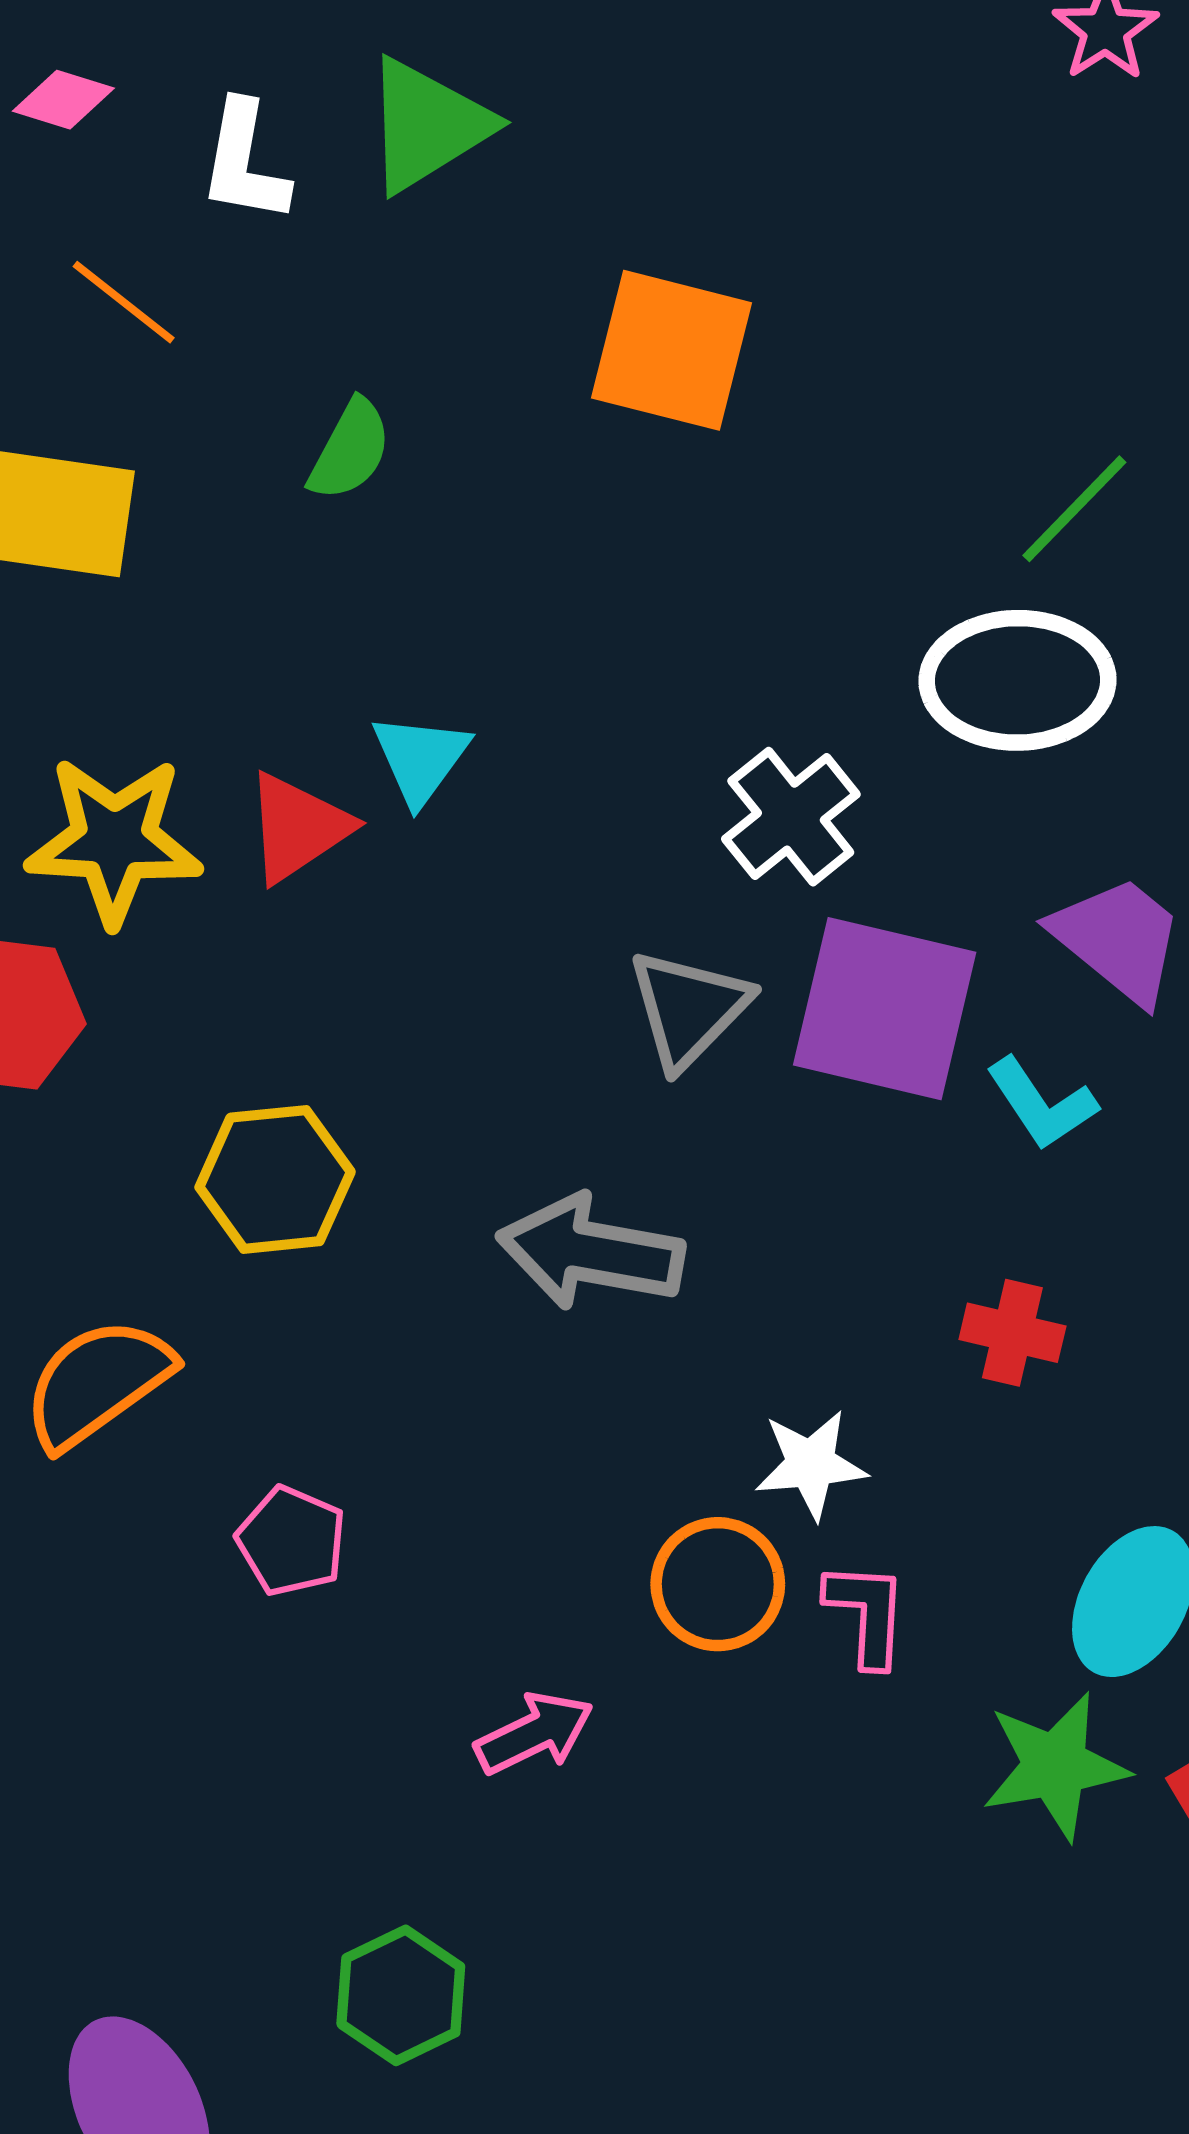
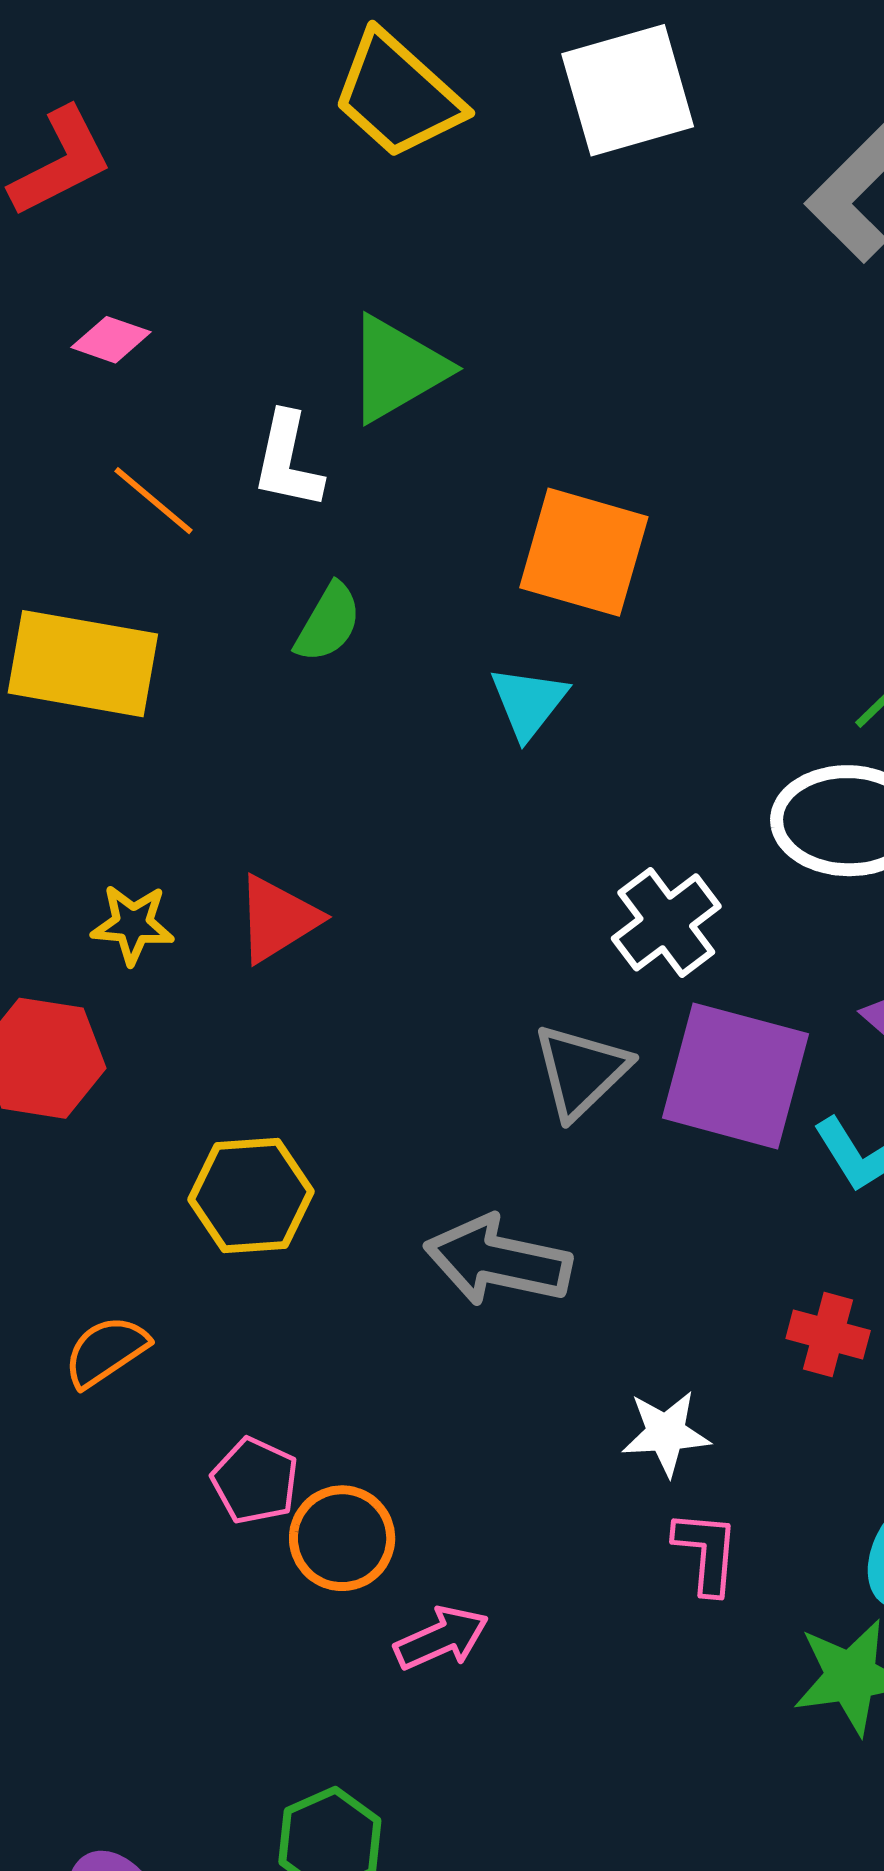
white L-shape: (244, 162) -> (288, 461), moved
cyan triangle: (420, 759) -> (529, 702), moved
yellow star: (114, 840) -> (133, 924), size x0.6
orange semicircle: (97, 1383) -> (106, 1351), size x0.7
orange circle: (718, 1584) -> (342, 1538), moved

